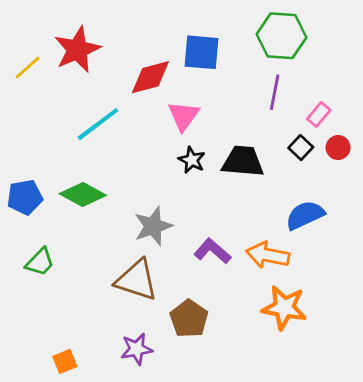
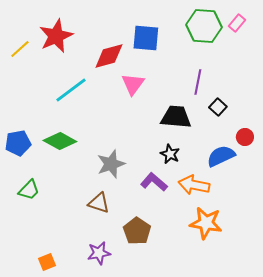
purple line: (275, 92) -> (198, 82), moved
pink rectangle: (319, 114) -> (237, 23), moved
red circle: (338, 148) -> (245, 137), moved
black star: (192, 160) -> (170, 154), moved
brown triangle: (137, 280) -> (99, 203), size x0.7

